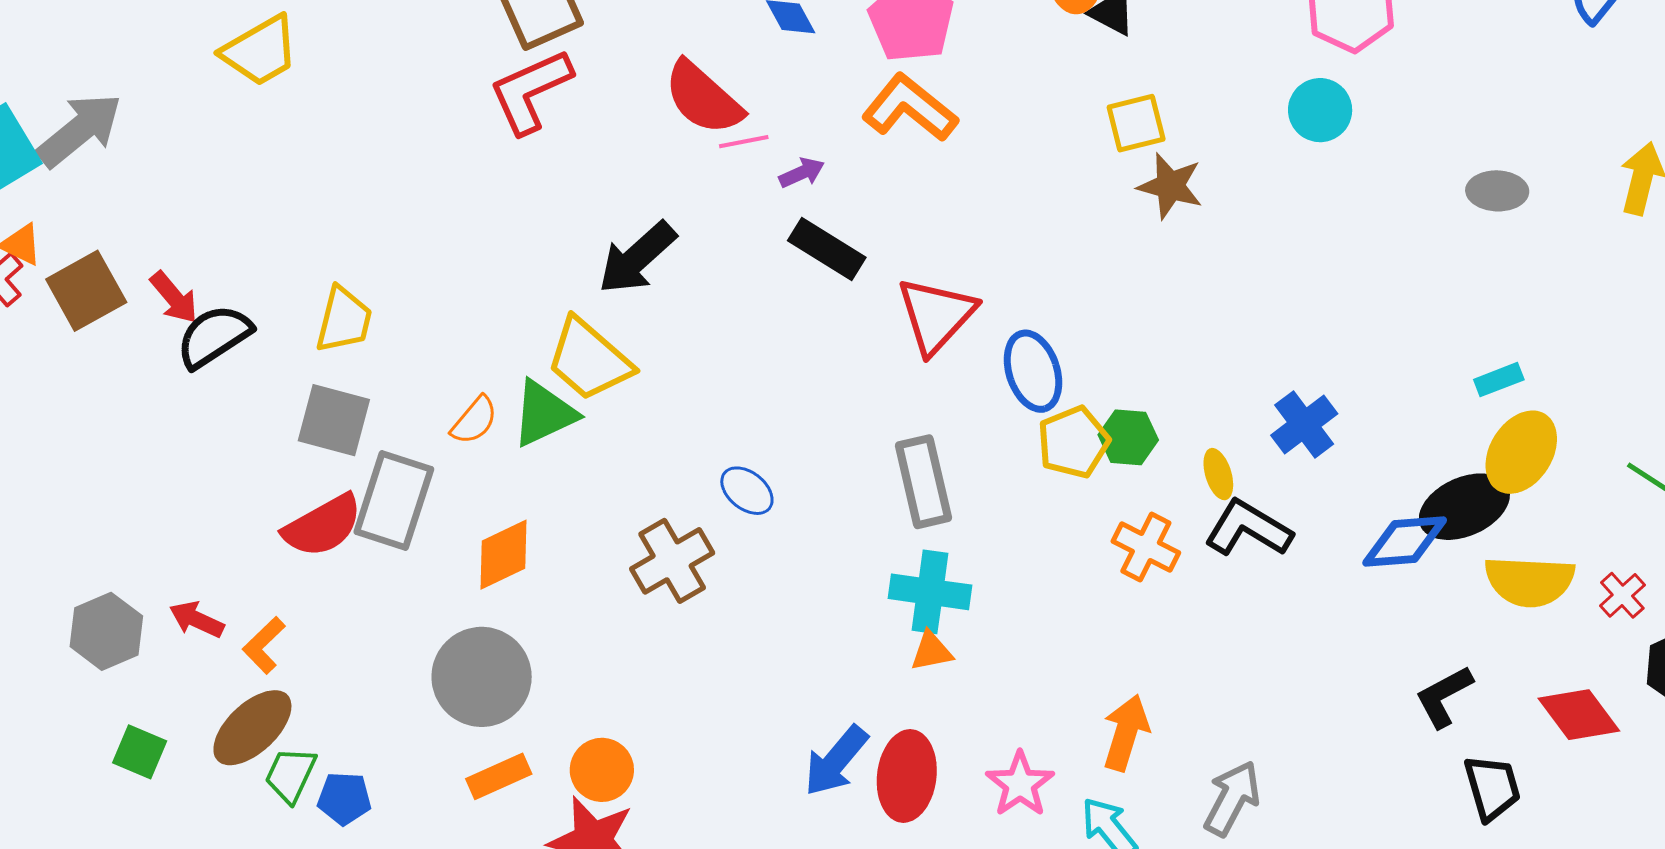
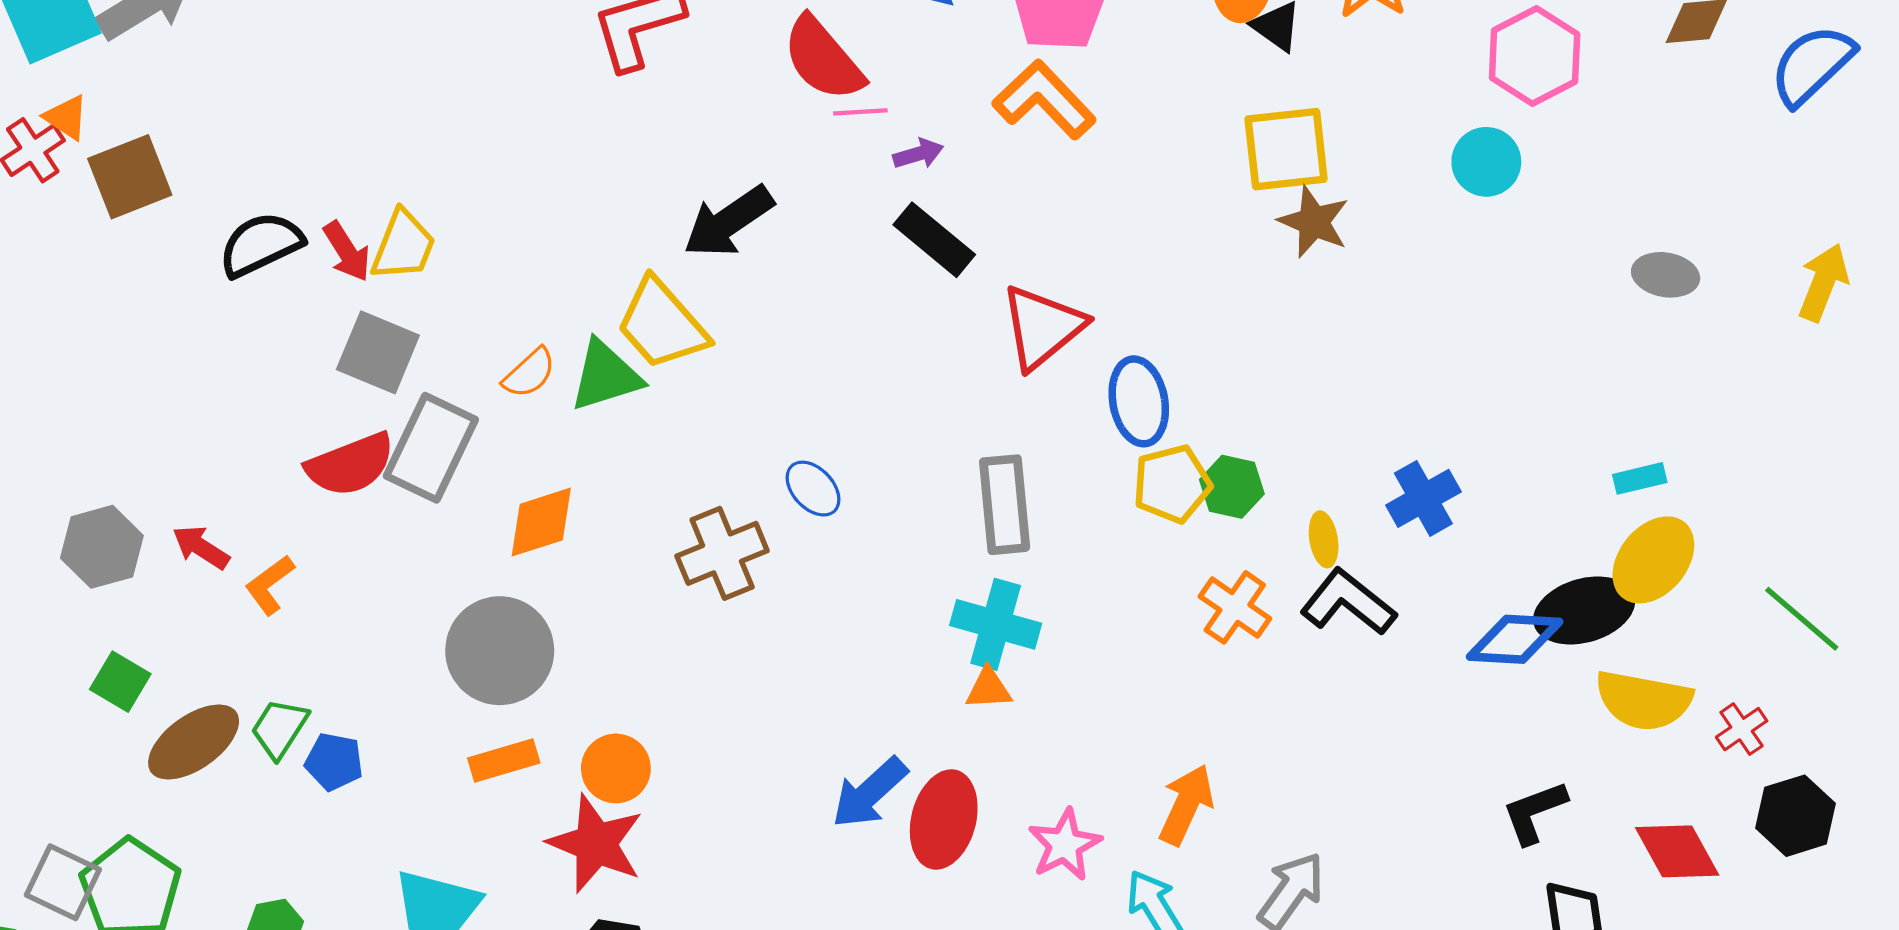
yellow square: (1136, 123) -> (1286, 149), size x1.4
red arrow: (174, 297) -> (347, 251), moved
brown ellipse: (252, 728) -> (194, 742), moved

